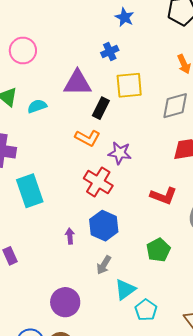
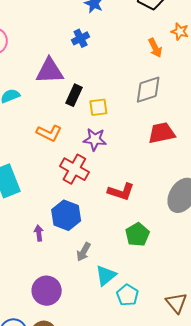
yellow square: (129, 85) -> (98, 107), moved, size x0.7
orange L-shape: (88, 138) -> (49, 133), moved
red L-shape: (164, 196) -> (121, 192), moved
blue hexagon: (104, 226) -> (66, 215), moved
purple arrow: (70, 236) -> (39, 233), moved

